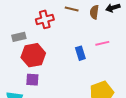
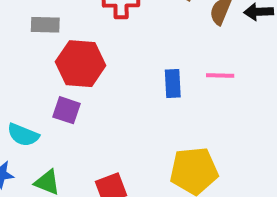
gray rectangle: (19, 37) -> (45, 25), moved

